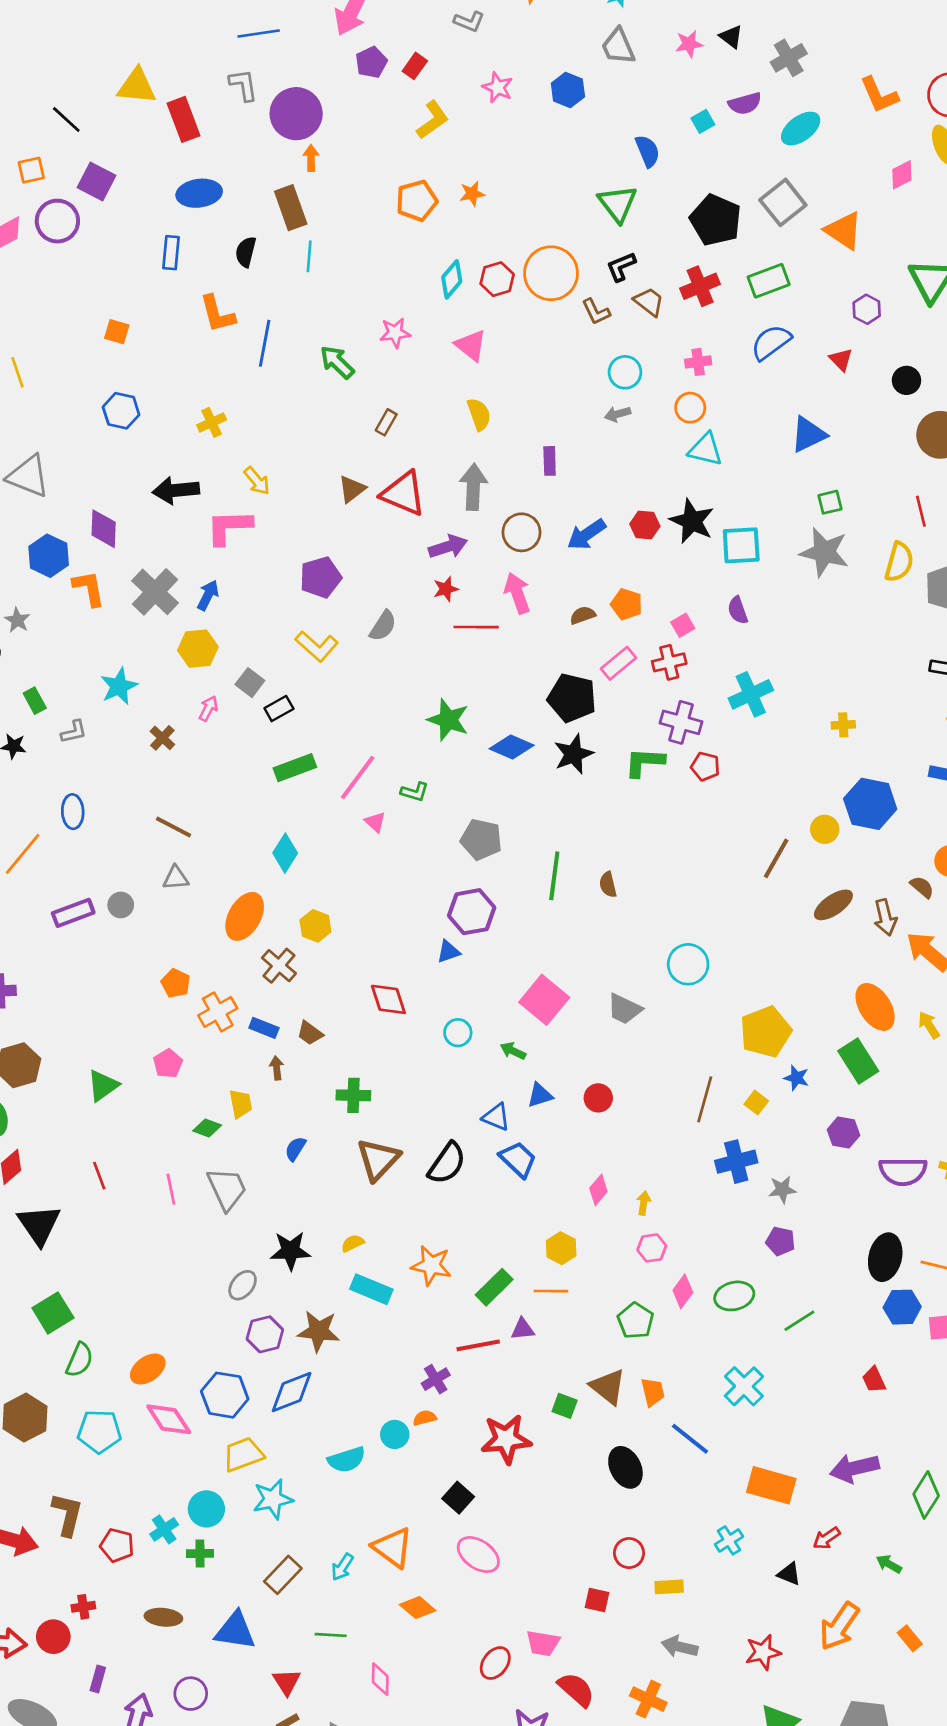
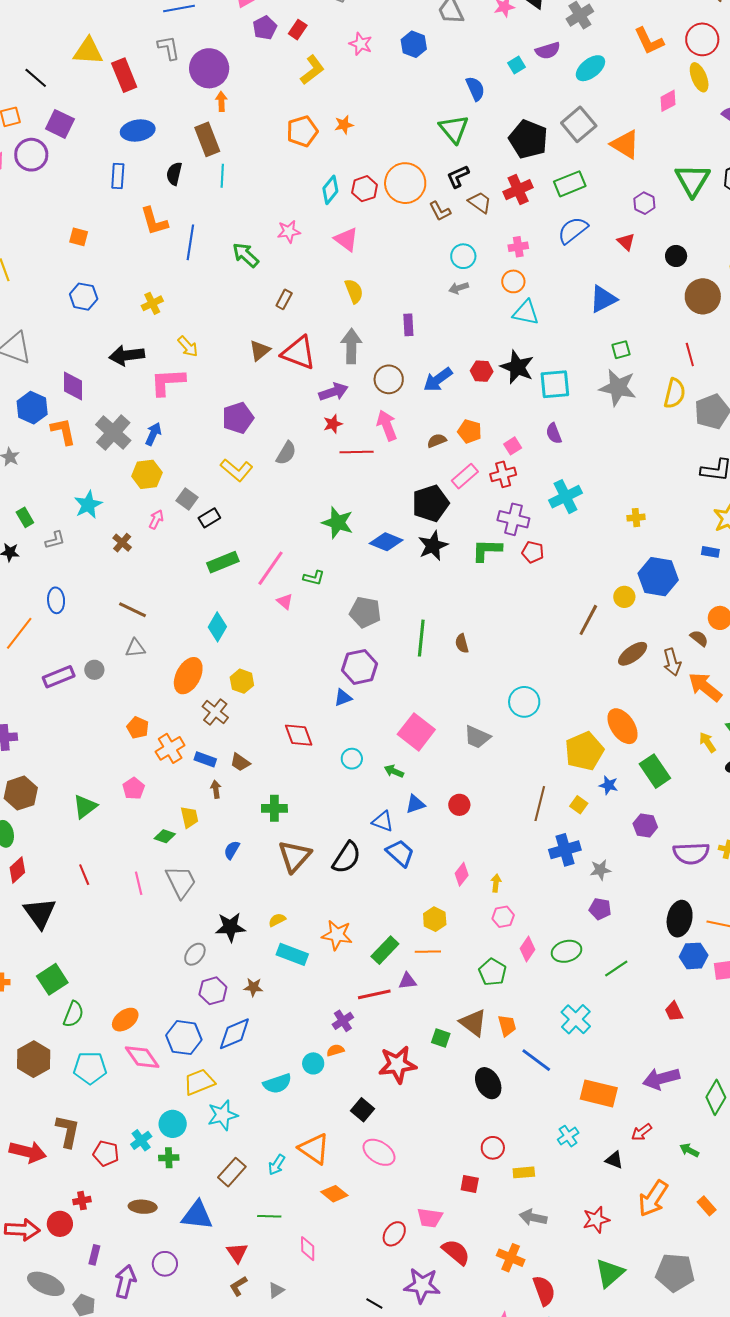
black pentagon: (572, 698) -> (430, 503), turned -30
orange ellipse: (875, 1007) -> (623, 726), moved
brown star: (319, 1331) -> (253, 987), size x0.6

